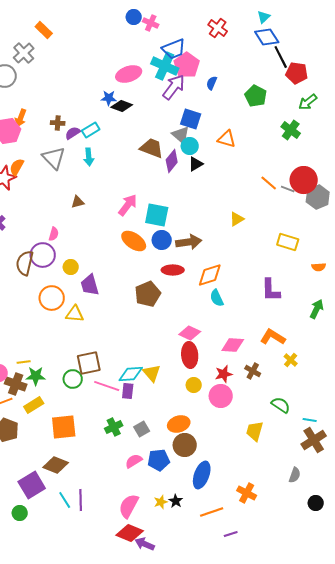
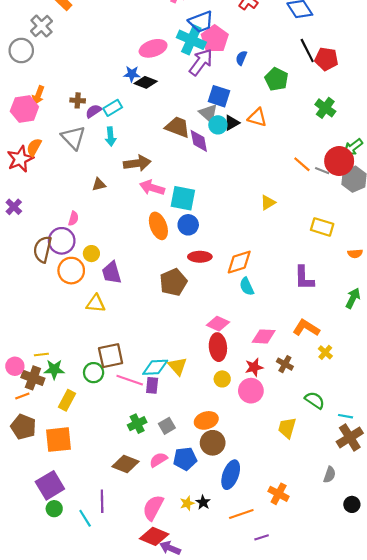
black line: (281, 57) -> (307, 50), moved
red pentagon: (297, 73) -> (326, 59), moved
green pentagon: (256, 96) -> (276, 79), moved
green arrow: (308, 102) -> (353, 147), moved
purple diamond: (172, 161) -> (199, 141), turned -50
black triangle: (196, 164) -> (232, 123), moved
pink arrow: (128, 205) -> (152, 188), turned -110
orange ellipse: (134, 241) -> (158, 226), turned 35
brown arrow: (189, 242) -> (137, 163), moved
orange circle: (52, 298) -> (71, 271), moved
yellow rectangle: (34, 405) -> (67, 400), moved, turned -30
orange square: (64, 427) -> (58, 440), moved
brown diamond: (56, 465) -> (125, 464), moved
cyan line: (65, 500) -> (85, 518), moved
green circle: (20, 513) -> (54, 509), moved

